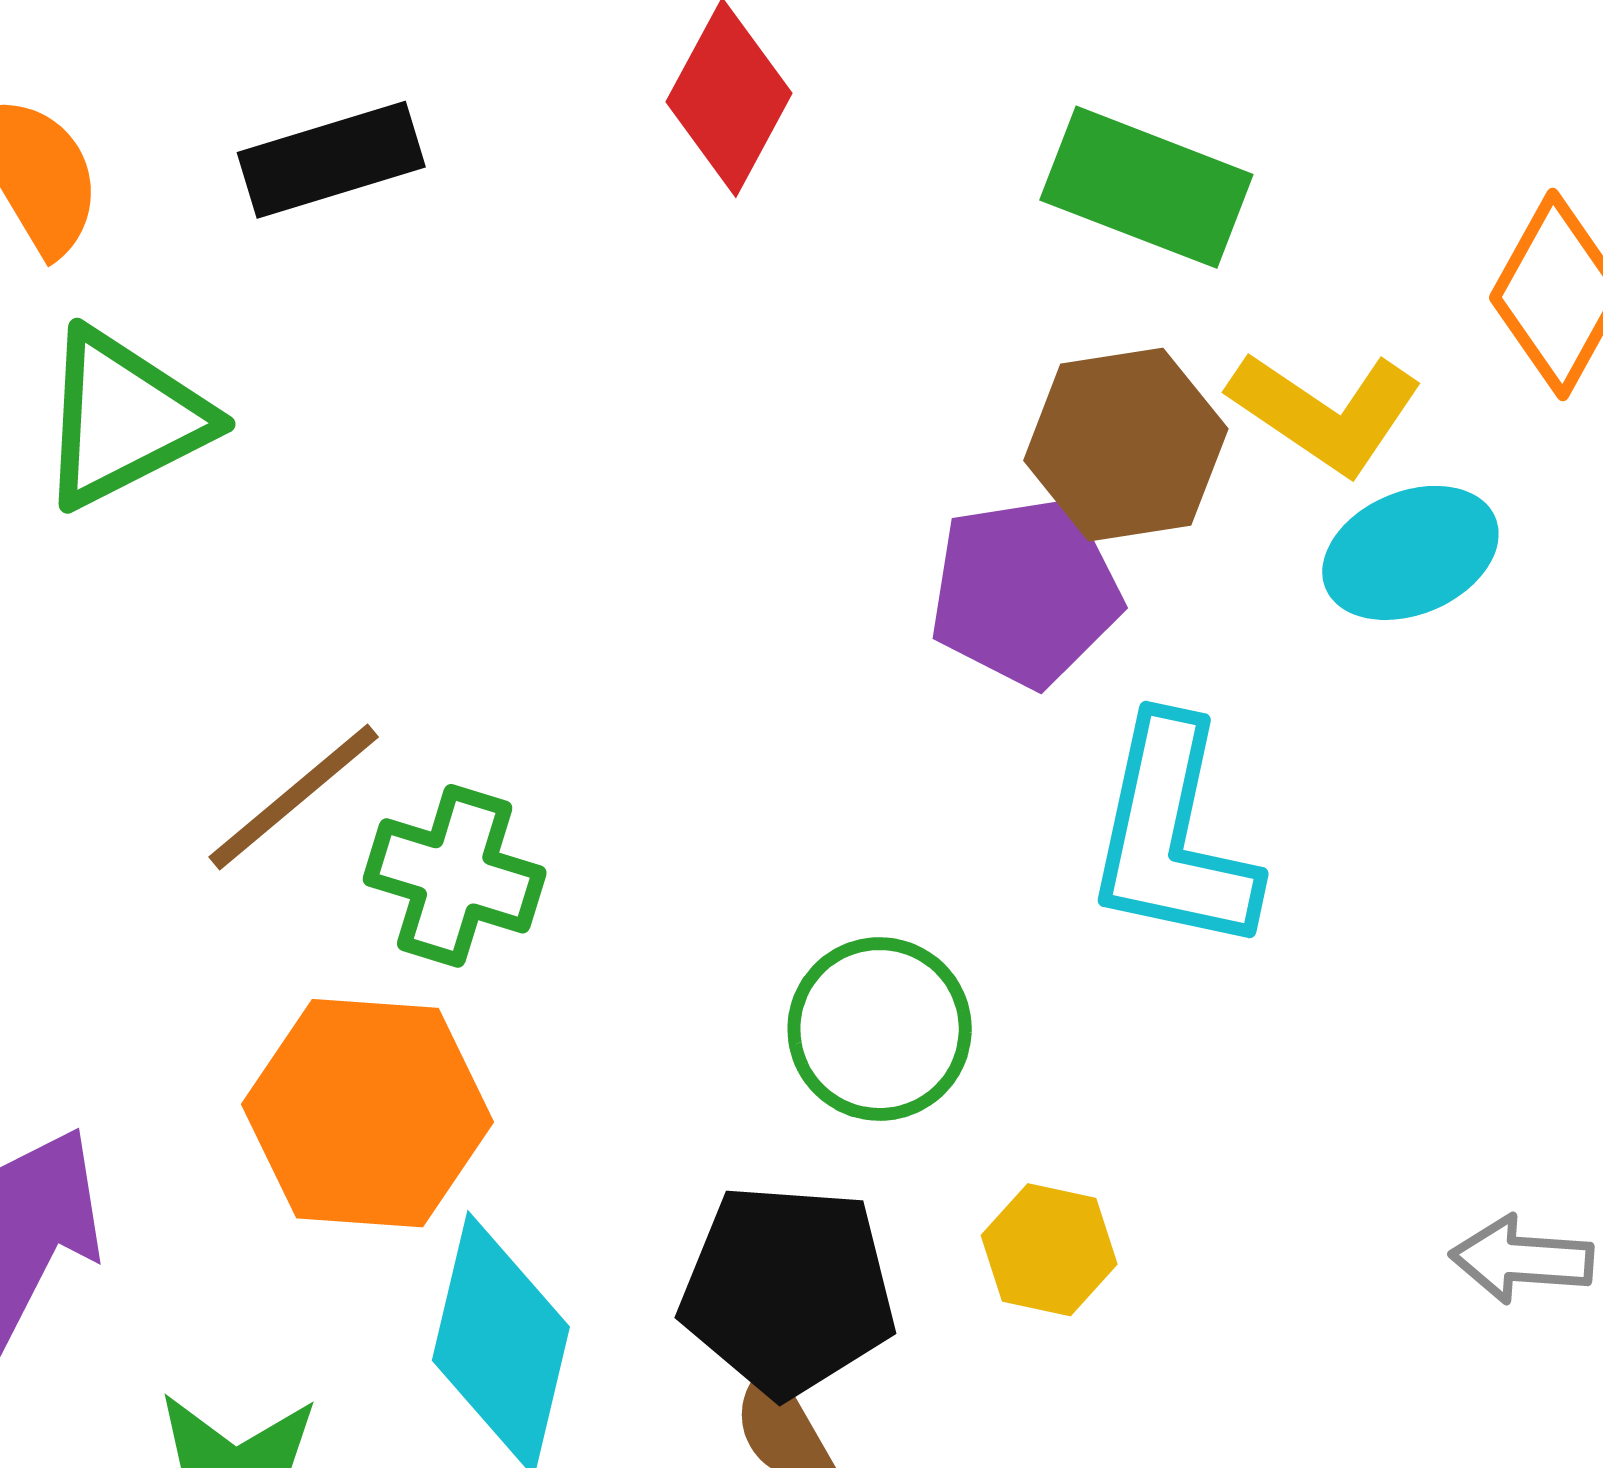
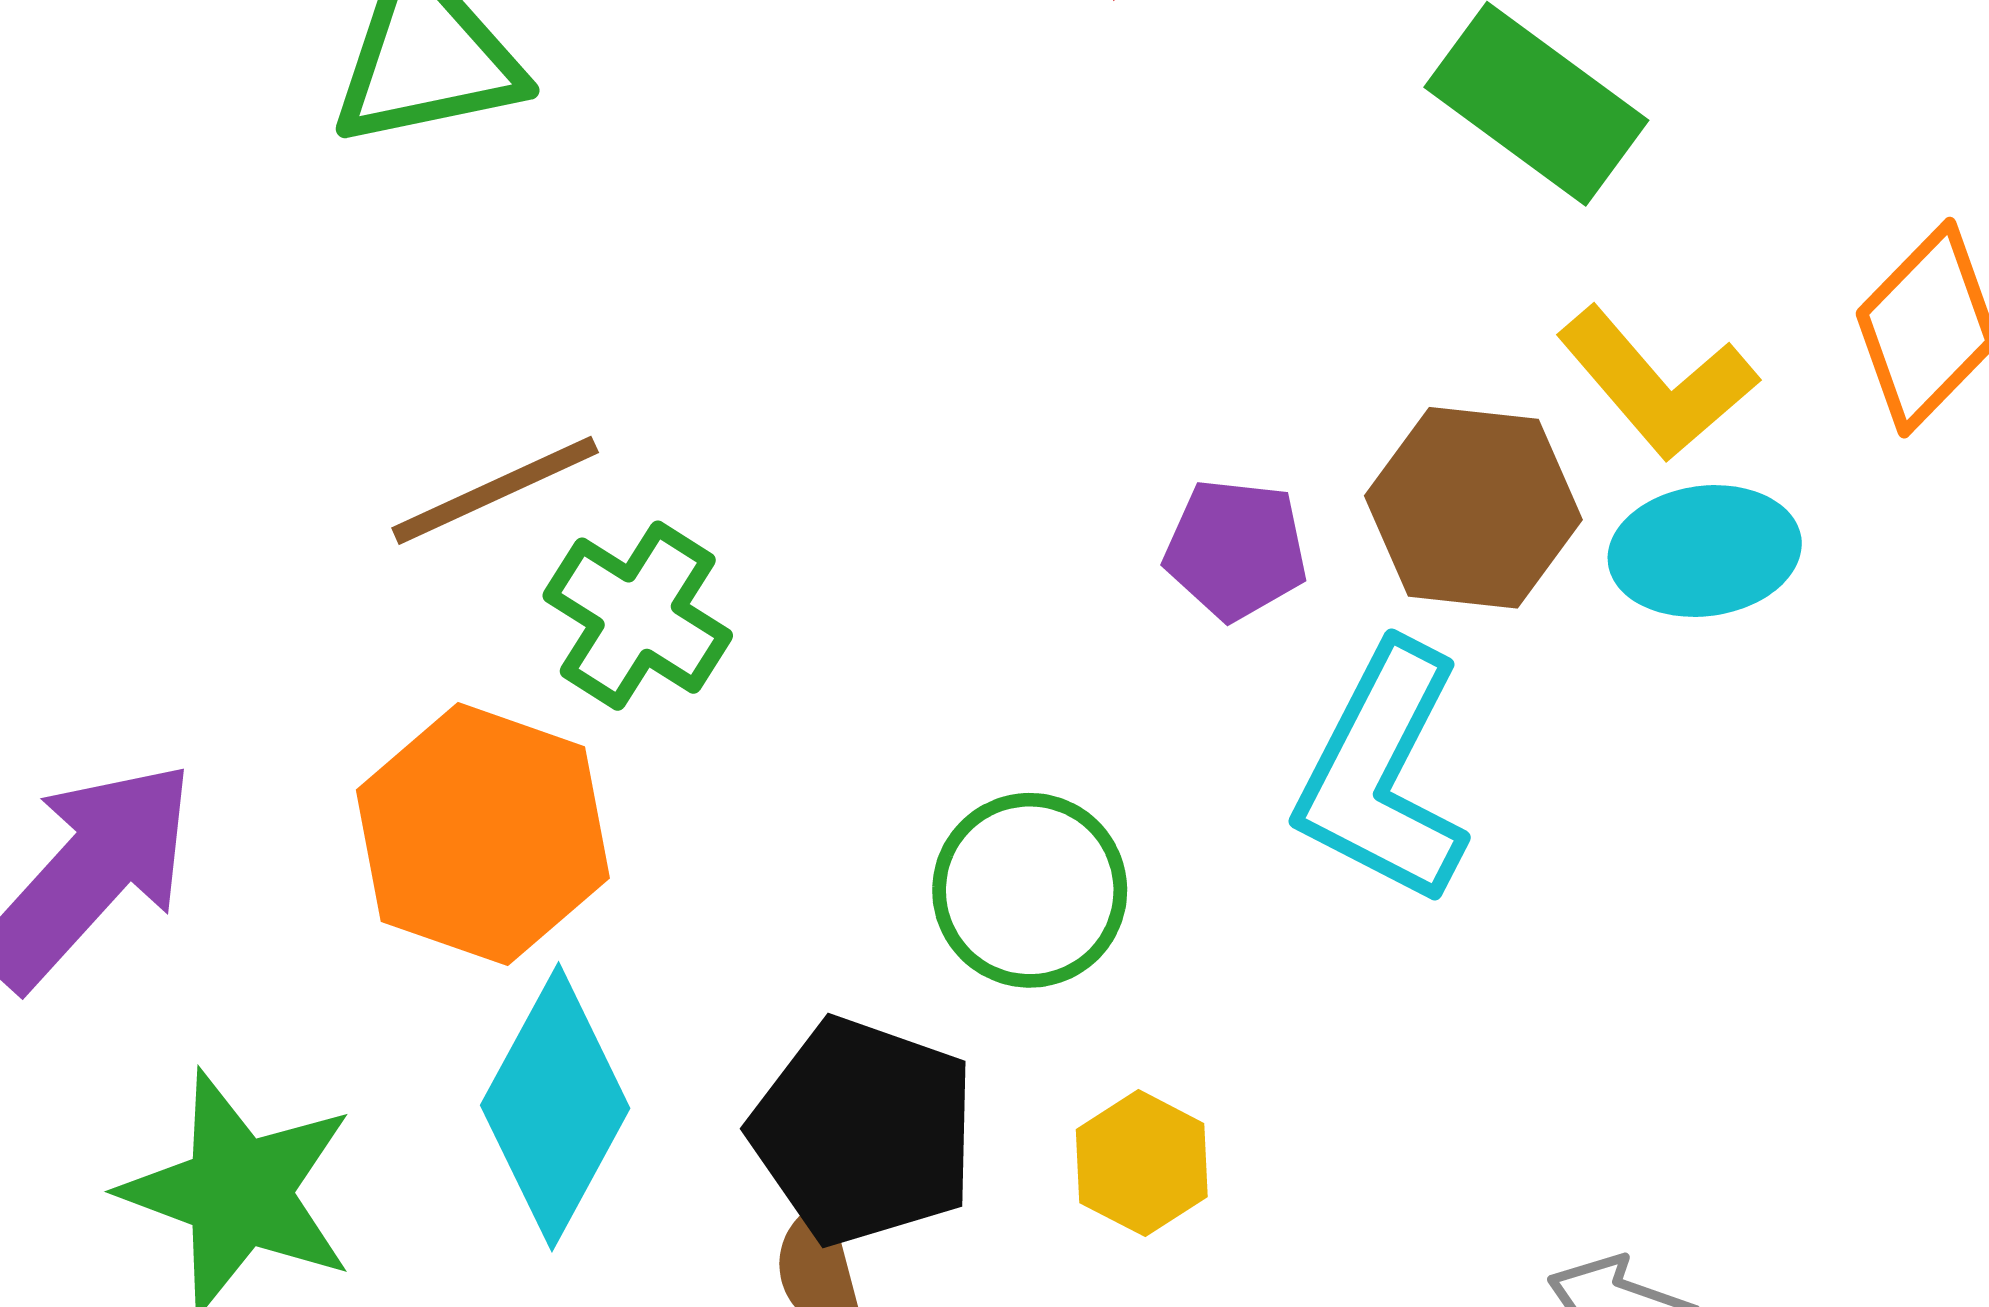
brown hexagon: (1126, 445) -> (1473, 508), moved
purple pentagon: (1025, 592) -> (1236, 549), moved, size x0.7

